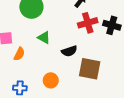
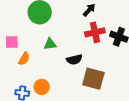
green triangle: (44, 38) -> (50, 44), turned -40
orange circle: (51, 80) -> (42, 87), moved

